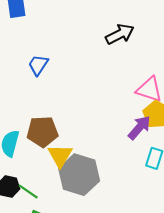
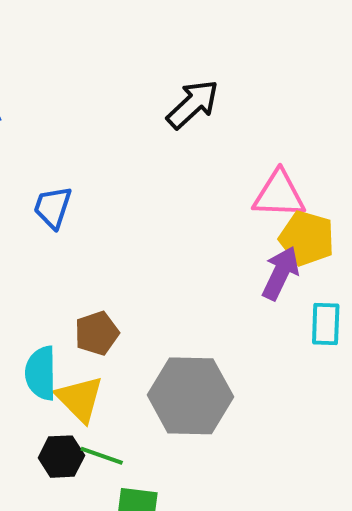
brown pentagon: (42, 132) -> (97, 333), size x0.7
yellow triangle: (60, 156) -> (80, 399), moved

